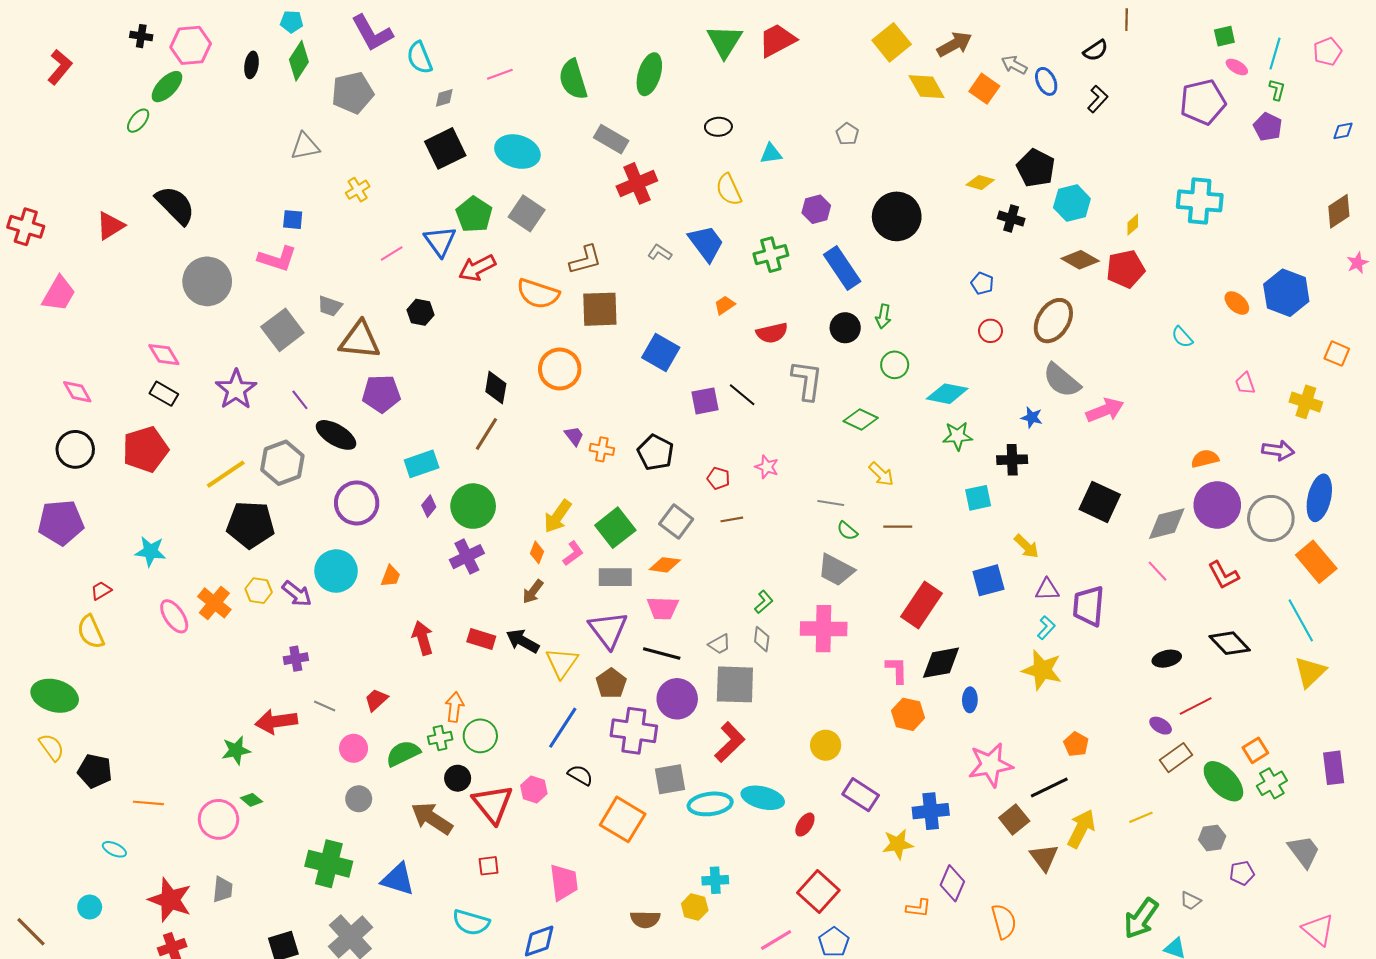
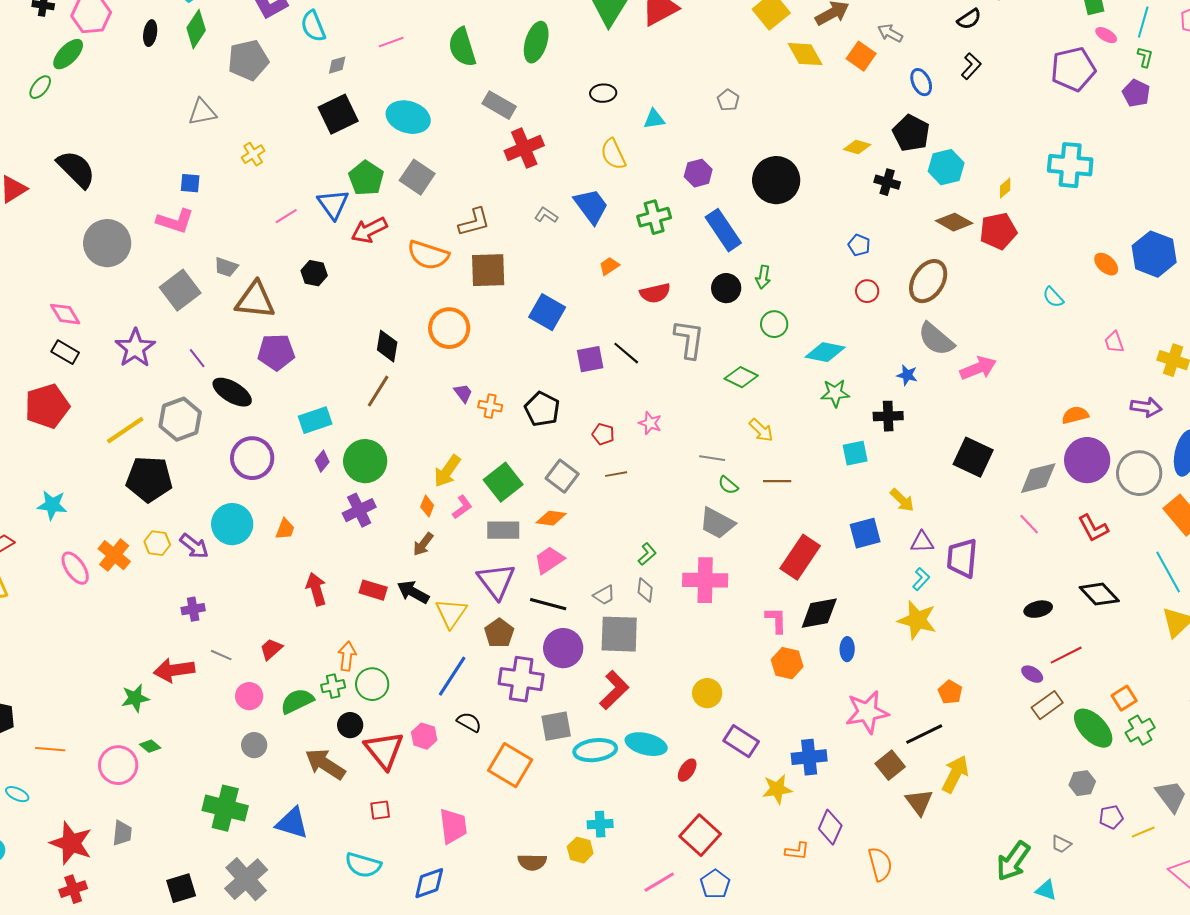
blue ellipse: (1046, 81) -> (921, 82), moved
pink trapezoid: (663, 608) -> (549, 560), turned 144
yellow line: (1141, 817) -> (1143, 832), moved

